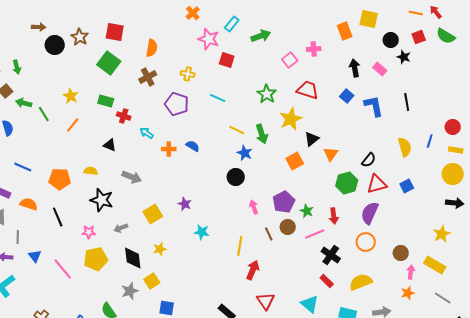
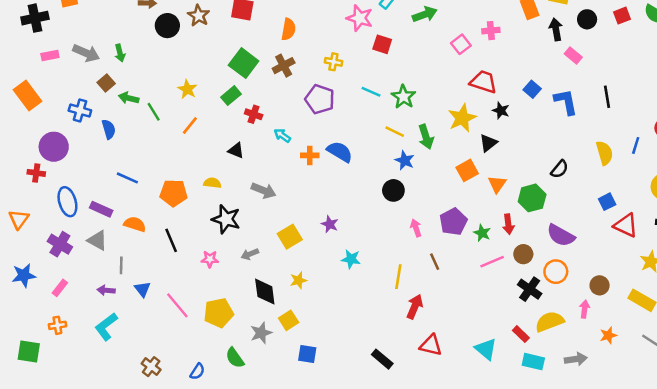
black star: (404, 57) -> (501, 111), moved
green square: (109, 63) -> (244, 63), moved
black arrow: (355, 68) -> (556, 29), moved
green star: (267, 94) -> (403, 97), moved
green rectangle: (106, 101) -> (231, 96), turned -56
blue semicircle: (193, 146) -> (340, 152), size x1.5
orange triangle: (331, 154) -> (497, 184), moved
red triangle: (377, 184) -> (626, 225), moved, turned 40
purple semicircle: (370, 213) -> (561, 235), turned -85
red arrow: (334, 216) -> (508, 224), moved
brown circle: (288, 227) -> (523, 254), moved
black cross: (331, 255) -> (530, 289), moved
yellow pentagon: (96, 259) -> (219, 313), moved
pink arrow: (411, 272) -> (585, 309), moved
red rectangle: (327, 281) -> (521, 334), moved
red triangle: (266, 301) -> (431, 345), turned -42

